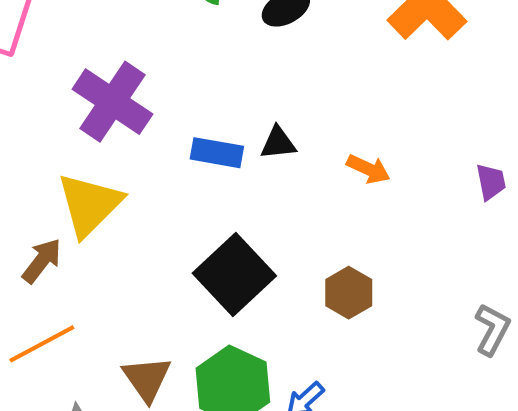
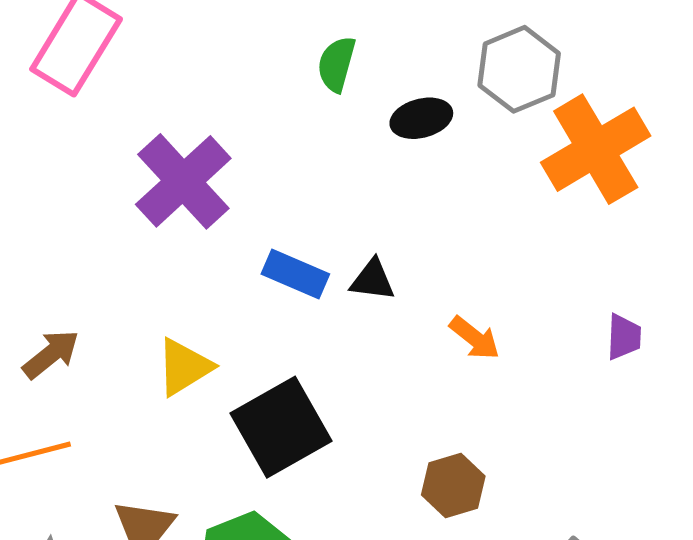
purple trapezoid: (491, 182) -> (624, 337), moved
yellow triangle: (89, 205) -> (184, 367), moved, size x0.7
brown hexagon: (349, 293) -> (453, 485), moved

